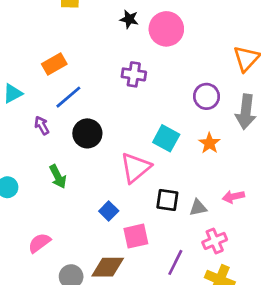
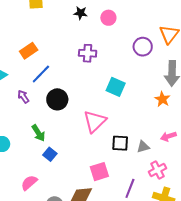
pink circle: (166, 29) -> (108, 18), size x0.6
purple circle: (207, 96) -> (143, 47), moved
cyan square: (166, 138) -> (116, 87), moved
orange star: (209, 143) -> (162, 99), moved
blue square: (109, 211) -> (50, 154), moved

